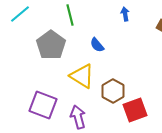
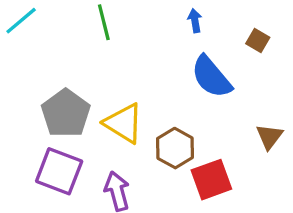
gray pentagon: (51, 45) -> (66, 113), moved
blue semicircle: (97, 45) -> (211, 77), moved, size x1.8

